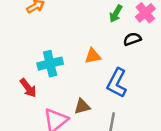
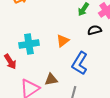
orange triangle: (93, 56) -> (63, 41), turned -32

